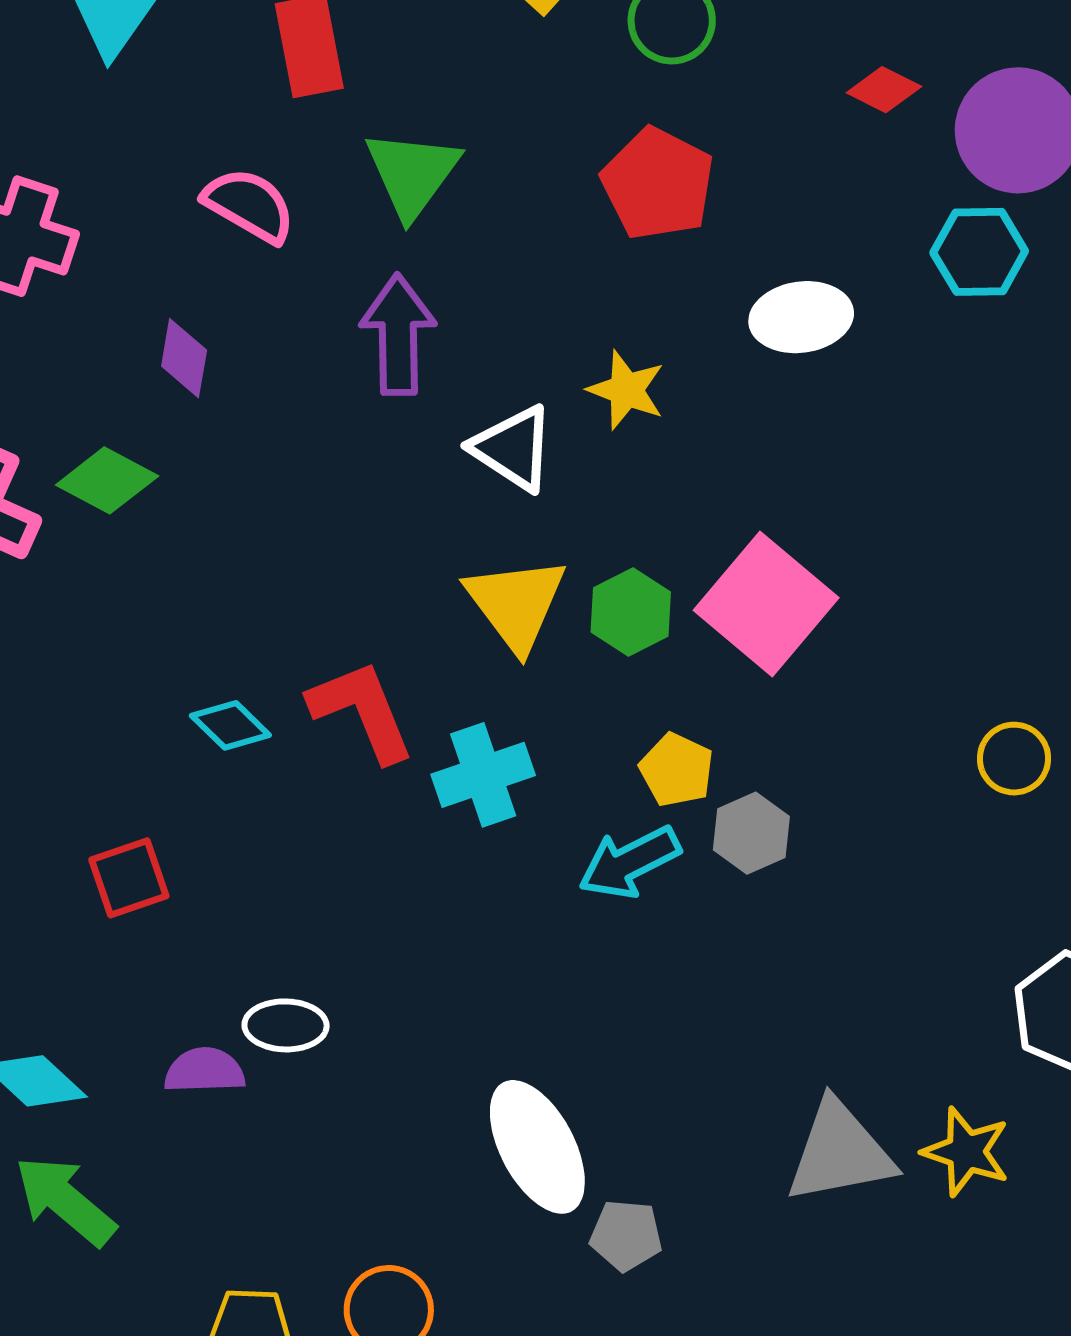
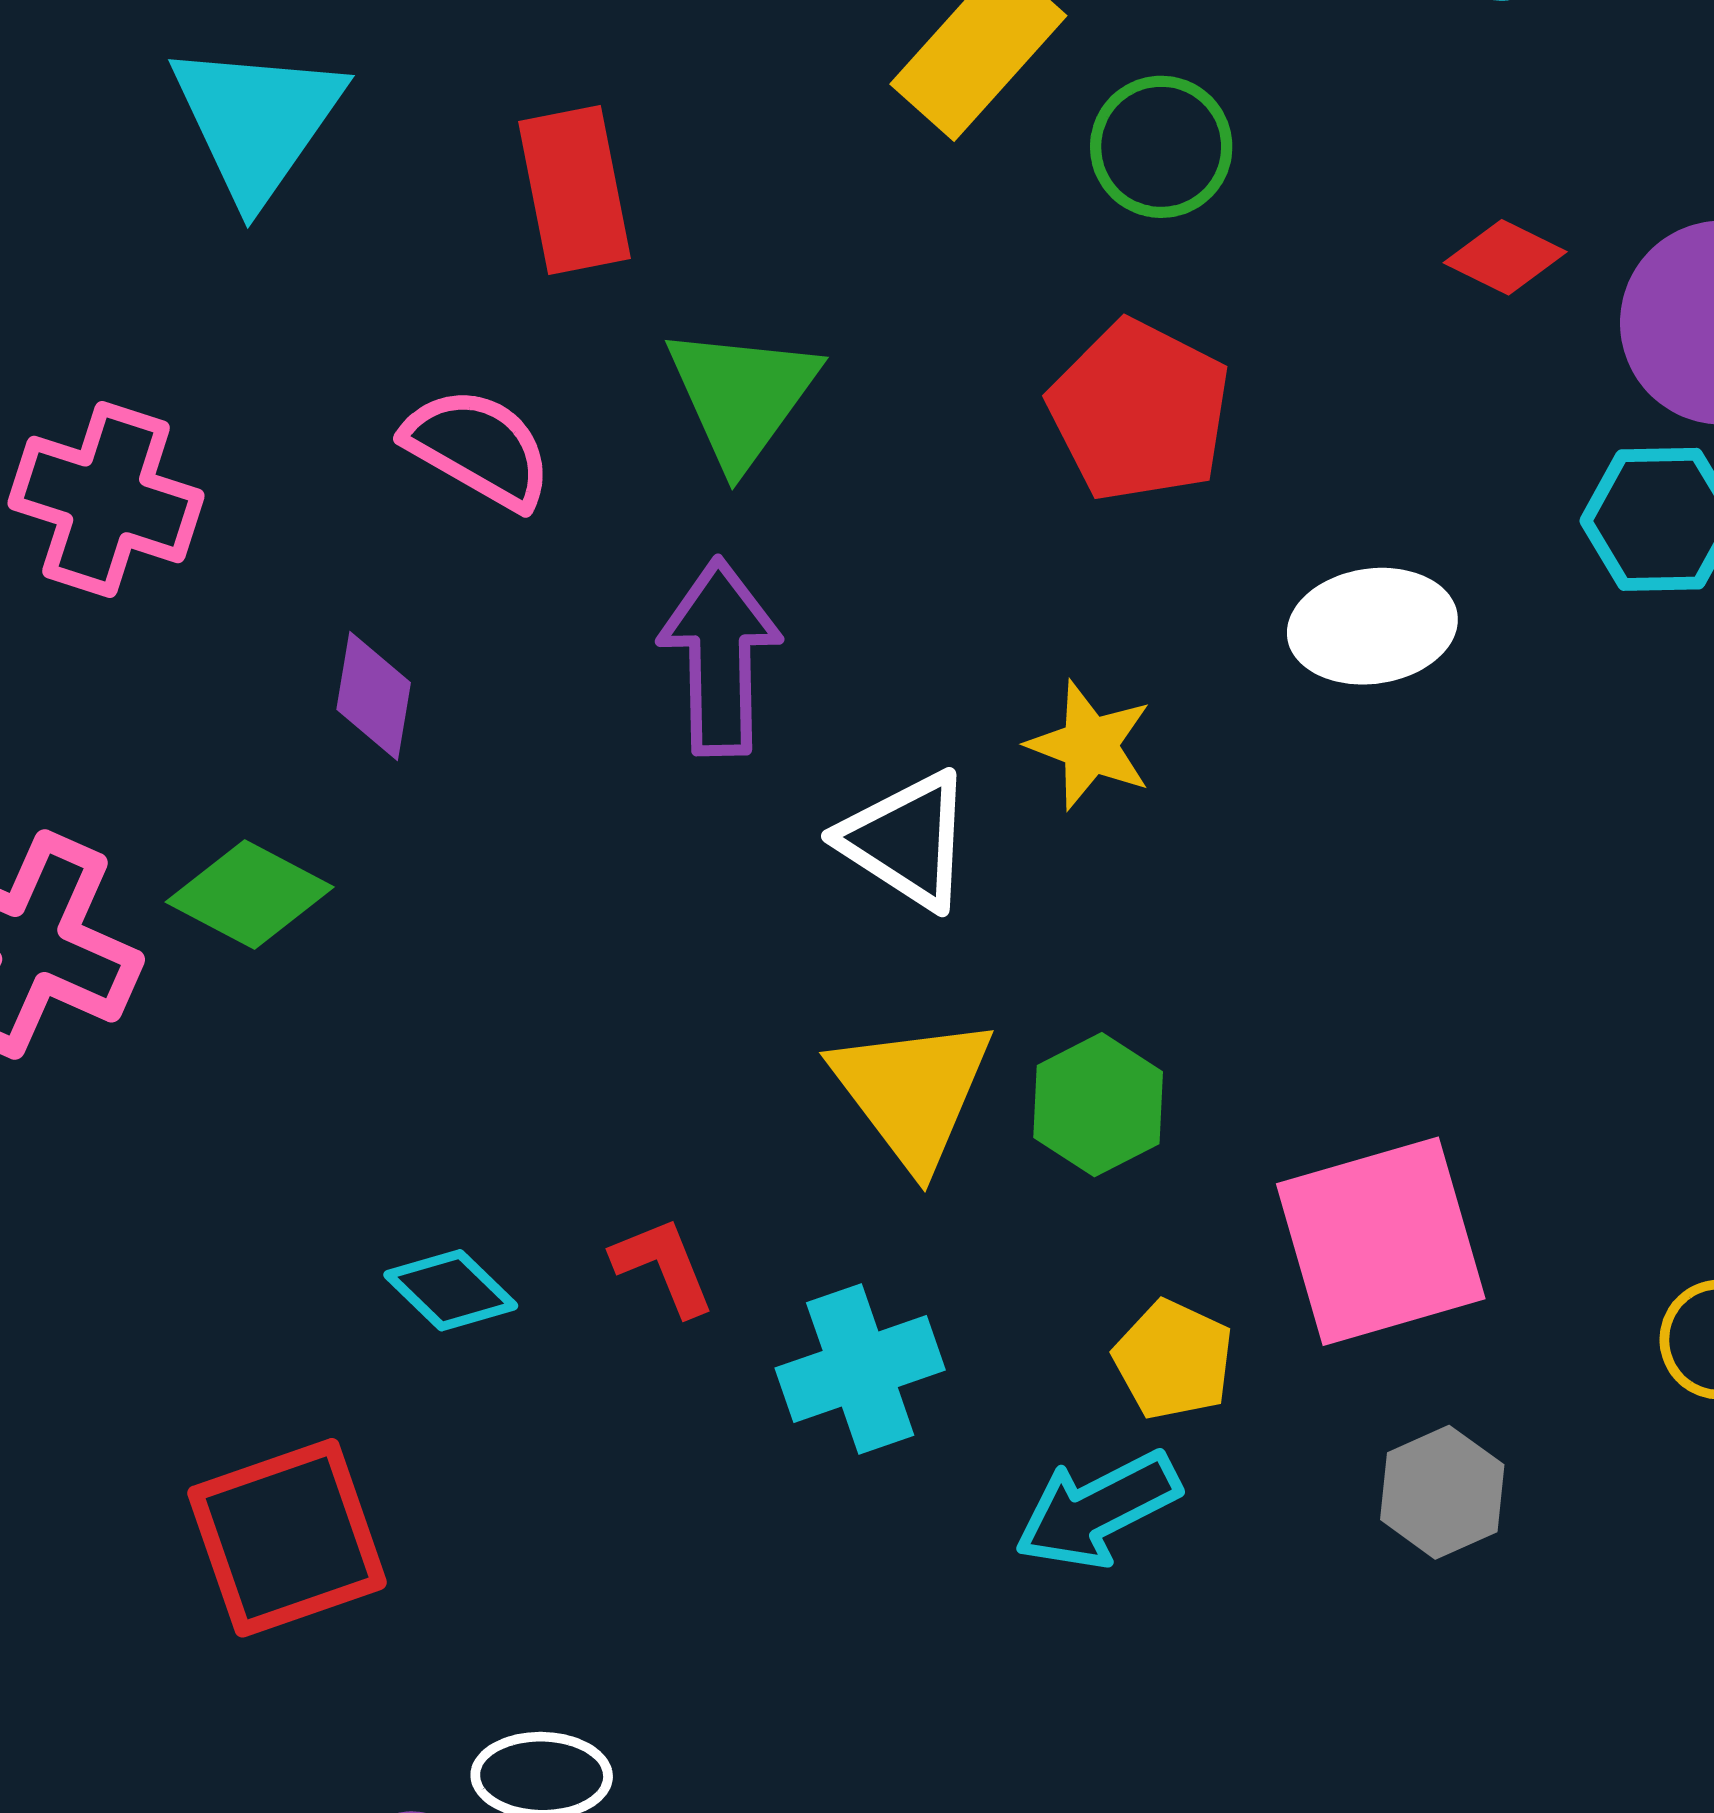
pink square: (766, 604) -> (1381, 1241), moved, turned 34
red L-shape: (362, 711) -> (663, 1266), size x0.6
gray hexagon: (751, 833) -> (1442, 1492), moved
red square: (129, 878) -> (287, 1538), size x1.5

